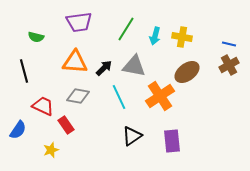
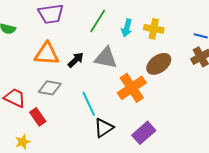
cyan line: (119, 97) -> (89, 104), moved
purple rectangle: (172, 141) -> (144, 133), turned 55

